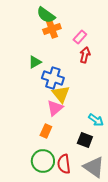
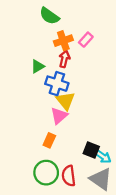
orange cross: (52, 29) -> (63, 41), moved
red arrow: (85, 55) -> (64, 59), moved
cyan arrow: (96, 120) -> (103, 157), moved

